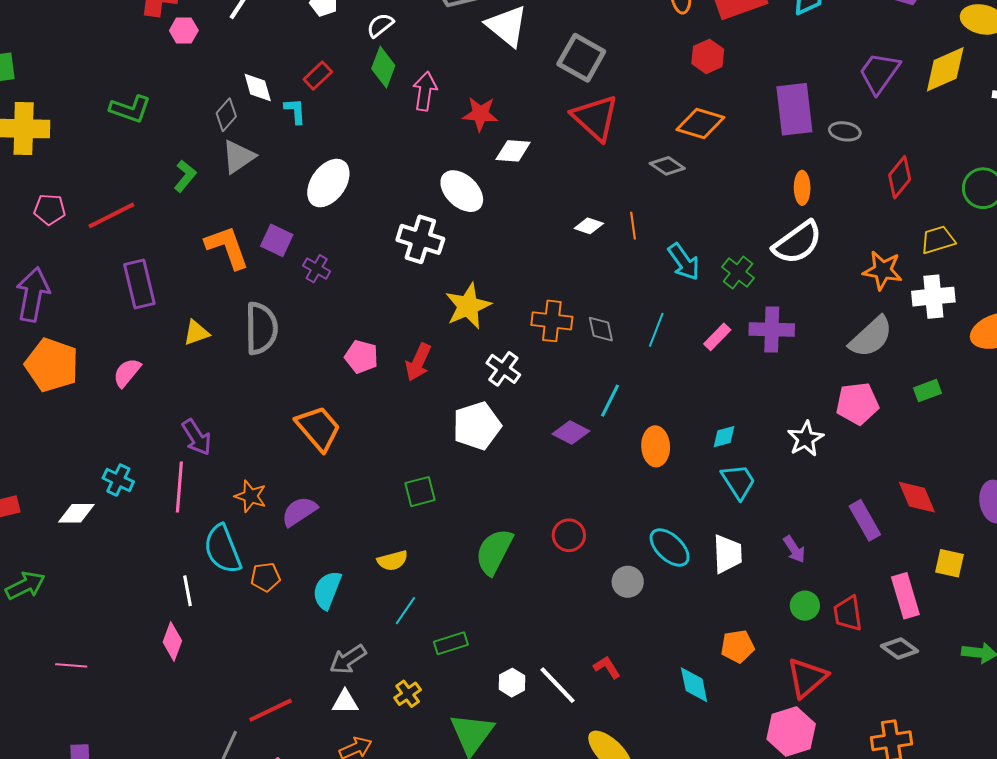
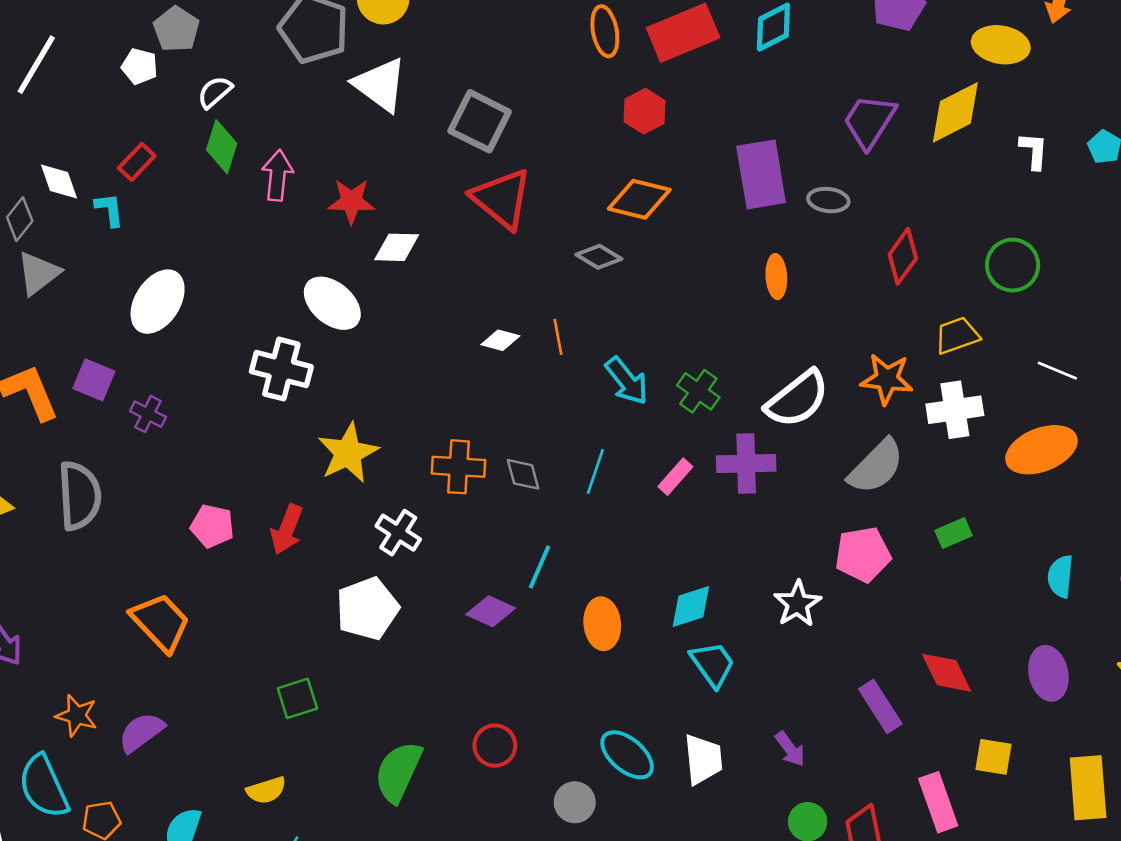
white semicircle: (797, 243) -> (797, 399), moved
cyan diamond: (724, 437) -> (691, 607), size x1.4

